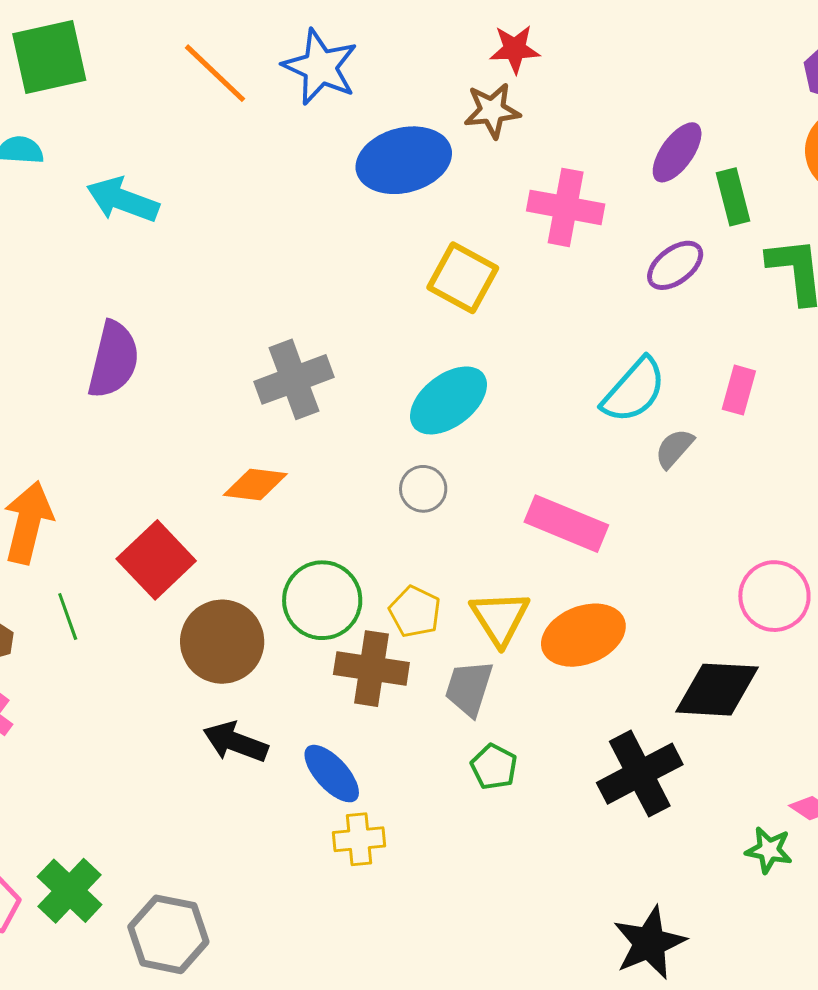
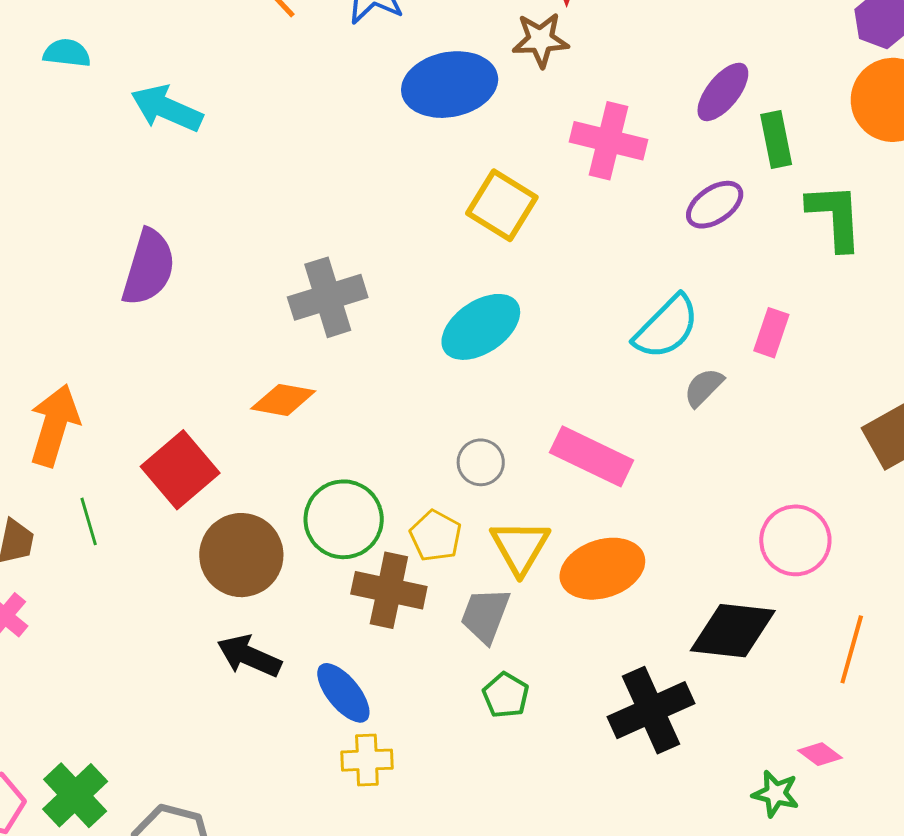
gray circle: (423, 489) -> (481, 462), moved

